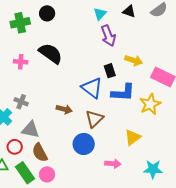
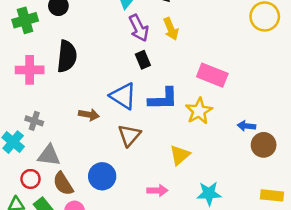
black semicircle: (51, 53) -> (67, 56), turned 65
yellow arrow: (134, 60) -> (171, 29), moved, turned 54
pink cross: (21, 62) -> (30, 70), size x1.5
black rectangle: (110, 71) -> (143, 60), moved
brown arrow: (64, 109) -> (89, 115), moved
blue circle: (84, 144) -> (102, 176), moved

